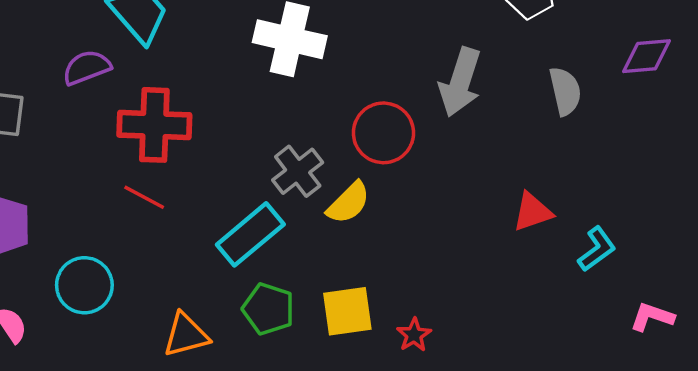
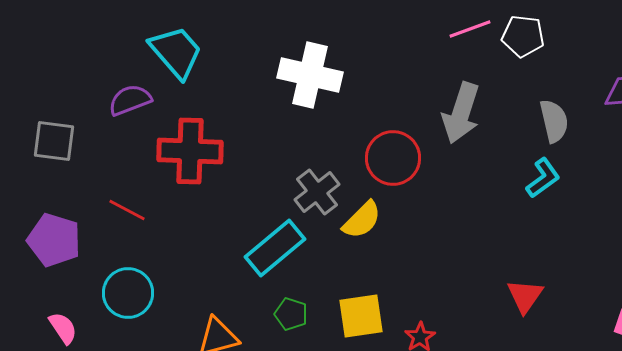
red line: (144, 197) -> (127, 210), moved
red triangle: (532, 212) -> (525, 296), moved, turned -36
cyan L-shape: (597, 249) -> (543, 178), moved
green pentagon: (268, 309) -> (291, 314), size x0.7

